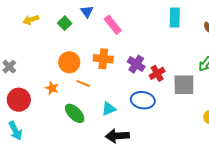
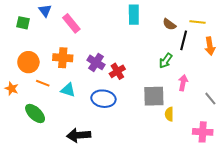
green square: (65, 23) -> (23, 23), turned -32
gray square: (184, 85) -> (154, 96), moved
cyan triangle: (109, 109) -> (68, 90), moved, turned 42

